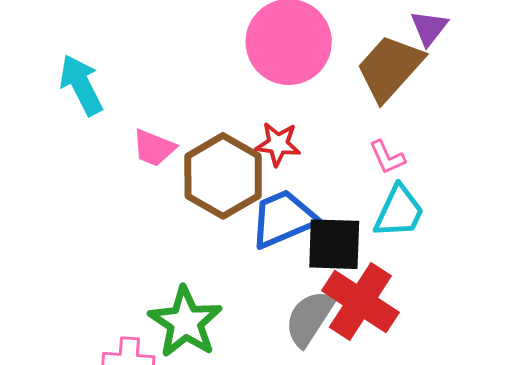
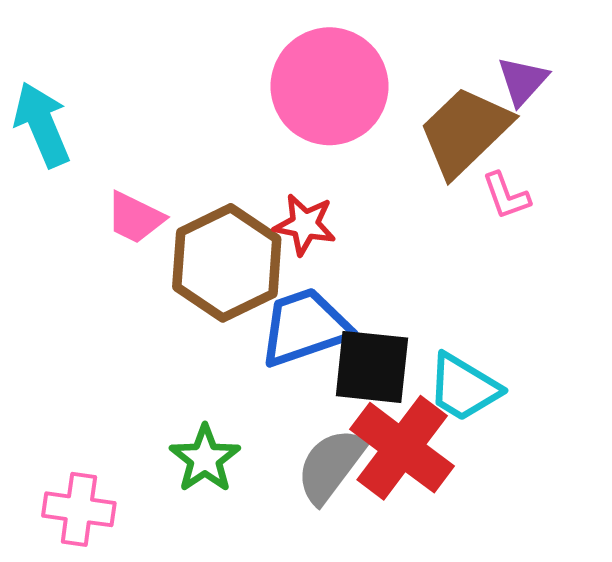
pink L-shape: (387, 157) -> (506, 196), moved
cyan trapezoid: (399, 212) -> (464, 387), moved, turned 92
green star: (185, 322) -> (205, 459), moved, size x0.7

